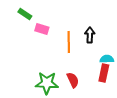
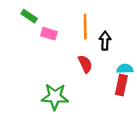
orange line: (69, 42) -> (85, 27), moved
red semicircle: (73, 80) -> (85, 64), moved

